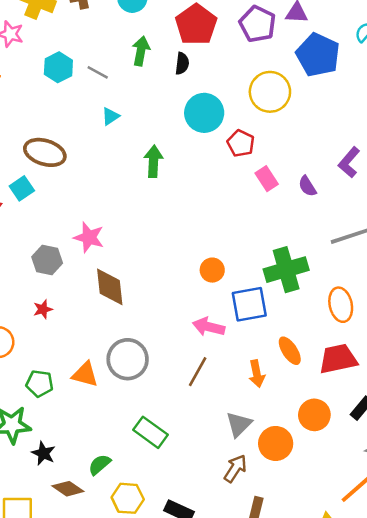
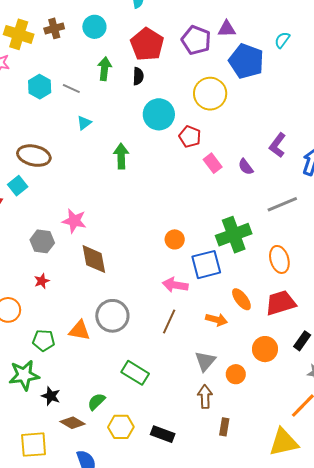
orange arrow: (257, 374) -> (216, 320), turned -60
orange circle: (276, 443) -> (236, 374), size x0.7
brown arrow: (235, 468) -> (205, 397), turned -30

